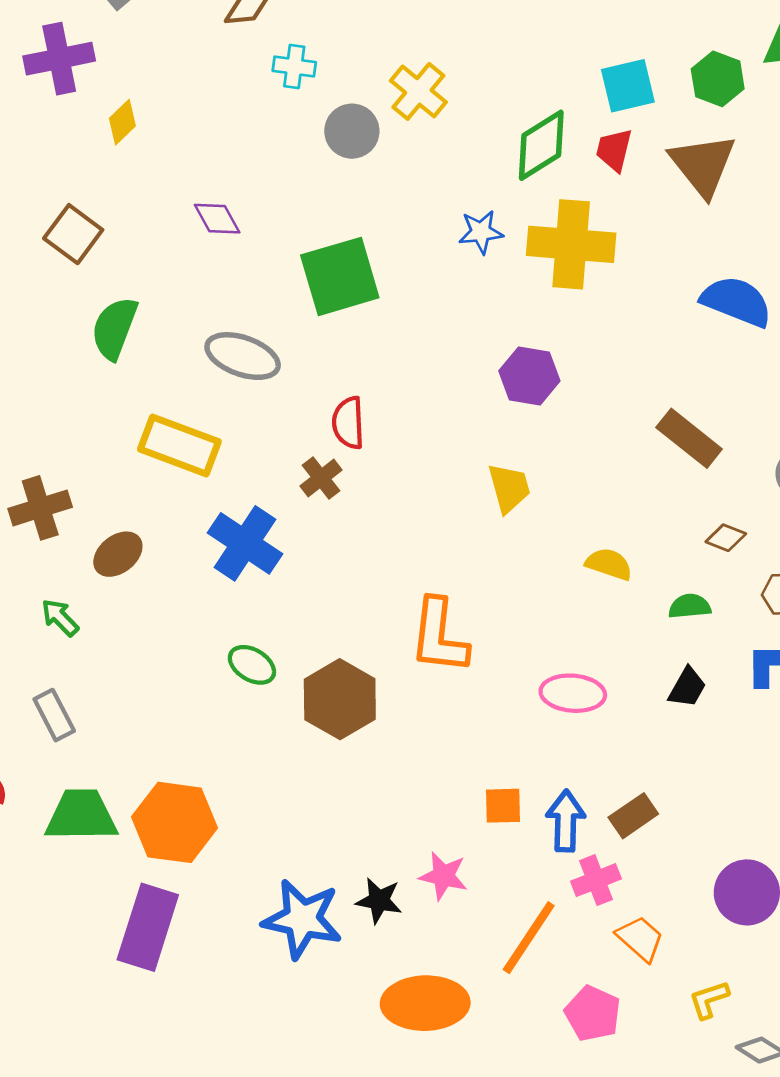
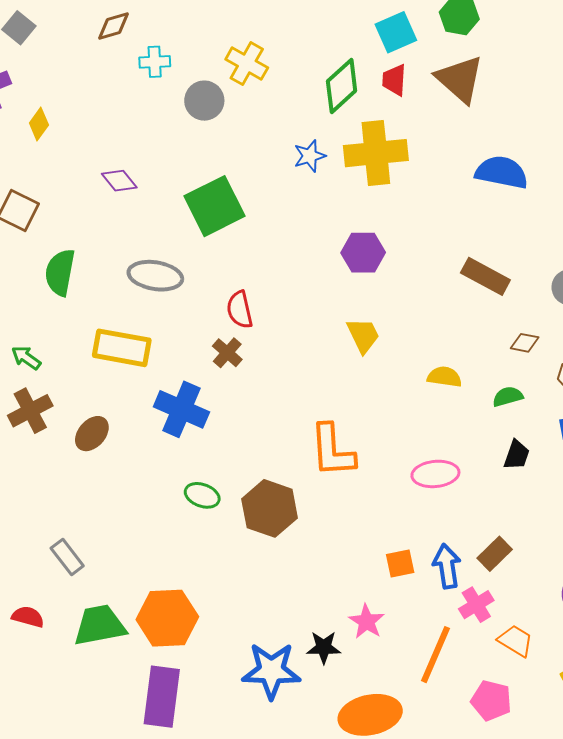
green arrow: (60, 618) -> (26, 358), moved
pink star: (443, 876) -> (367, 621), turned 30

